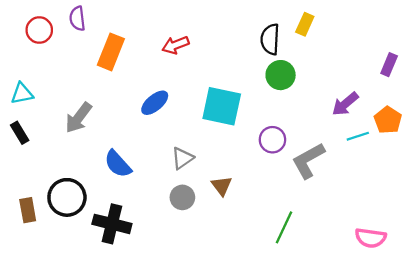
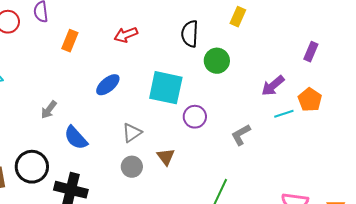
black semicircle: (270, 39) -> (190, 34), moved
orange rectangle: (111, 52) -> (70, 41), size x0.7
gray arrow: (79, 118) -> (49, 110), moved, size x0.7
purple circle: (272, 140) -> (195, 117), moved
gray L-shape: (308, 160) -> (241, 135), size x0.7

